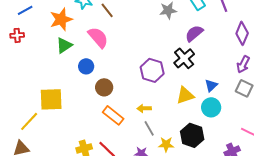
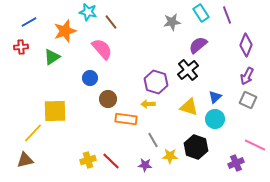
green triangle: (64, 45) -> (52, 57), moved
yellow triangle: (185, 95) -> (189, 107), turned 36
yellow arrow: (144, 108) -> (148, 104), moved
orange rectangle: (113, 115) -> (126, 119), moved, turned -30

